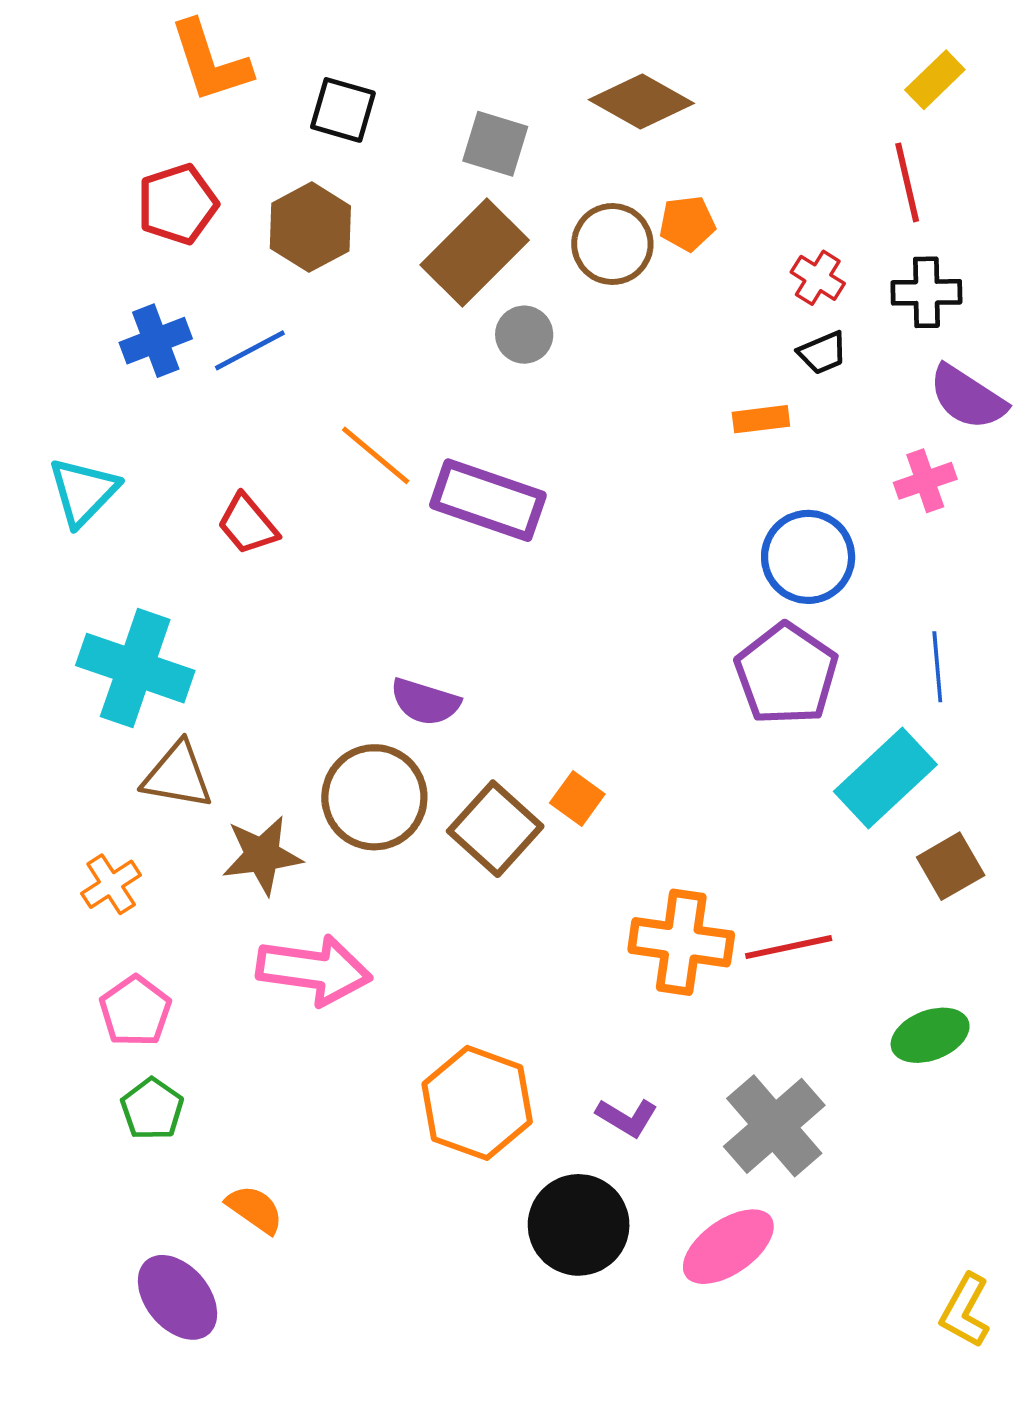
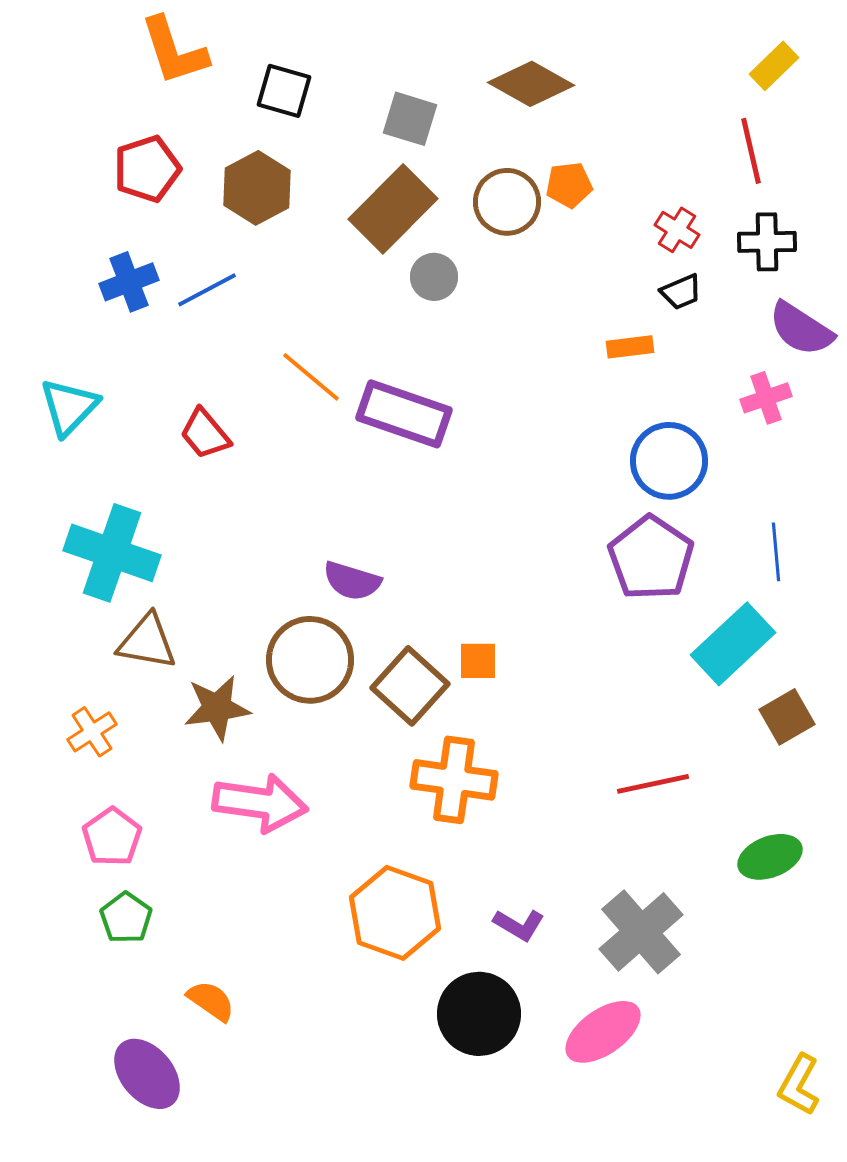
orange square: (577, 798) -> (478, 661), turned -36
orange cross: (681, 942) -> (454, 780), moved

